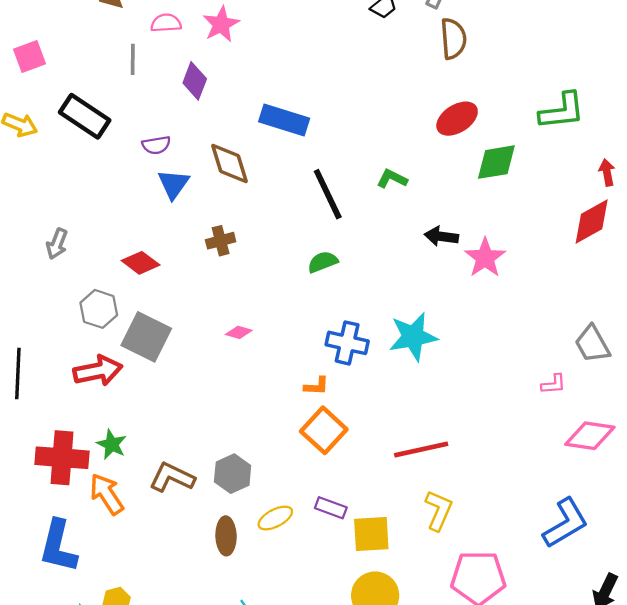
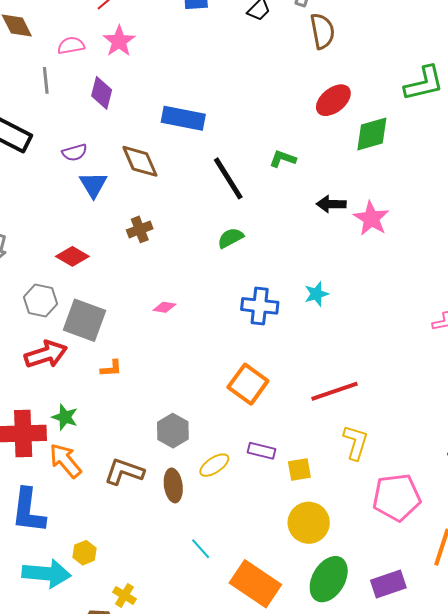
cyan star: (413, 337) -> (316, 294), size x0.6
orange L-shape: (316, 386) -> (111, 368), moved
brown L-shape: (172, 477) -> (124, 472), moved
yellow square: (371, 534) -> (299, 470), size x0.7

